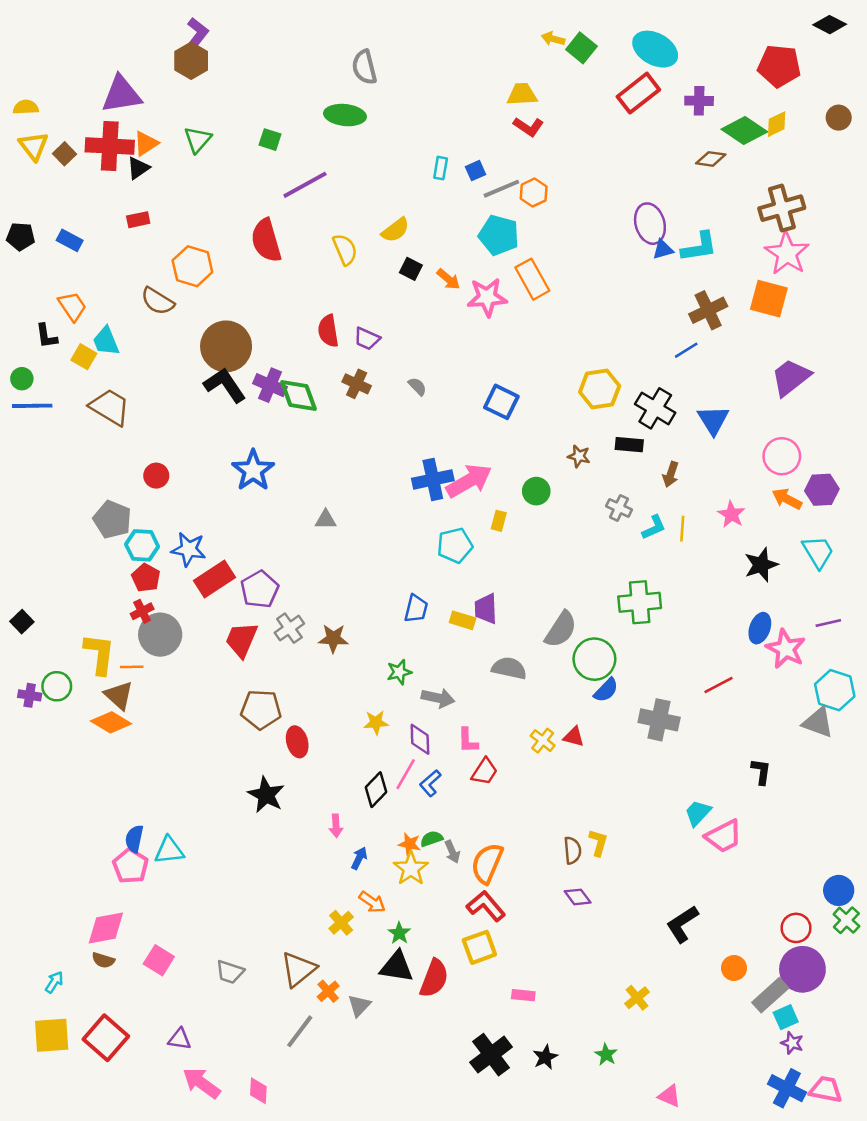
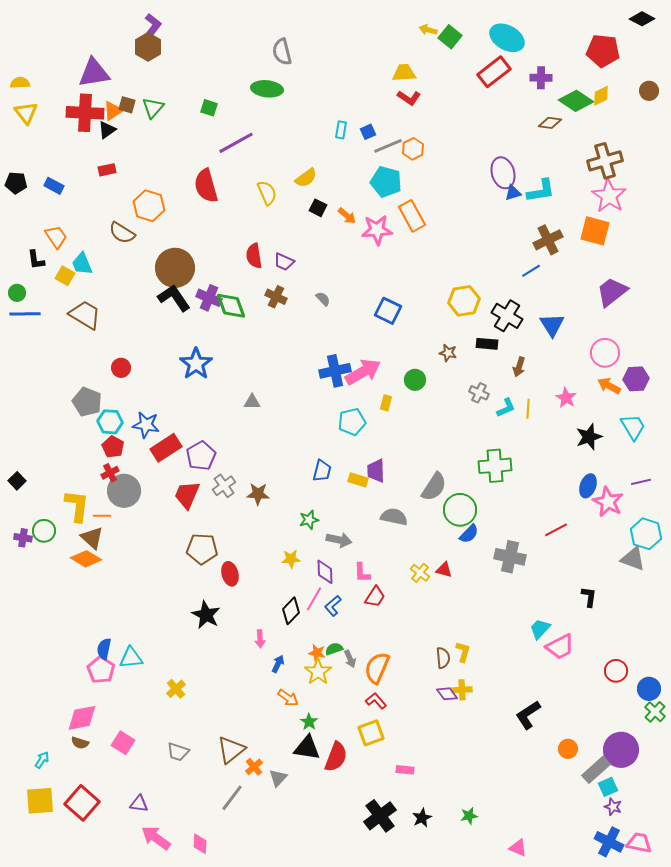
brown square: (65, 154) -> (127, 105), moved, turned -30
red L-shape: (486, 906) -> (376, 701), size x0.7
yellow cross: (341, 923) -> (176, 689), moved
red circle: (796, 928) -> (616, 671), moved
yellow cross: (637, 998) -> (462, 690), moved, turned 36
green star: (606, 1055) -> (469, 816), turned 30

